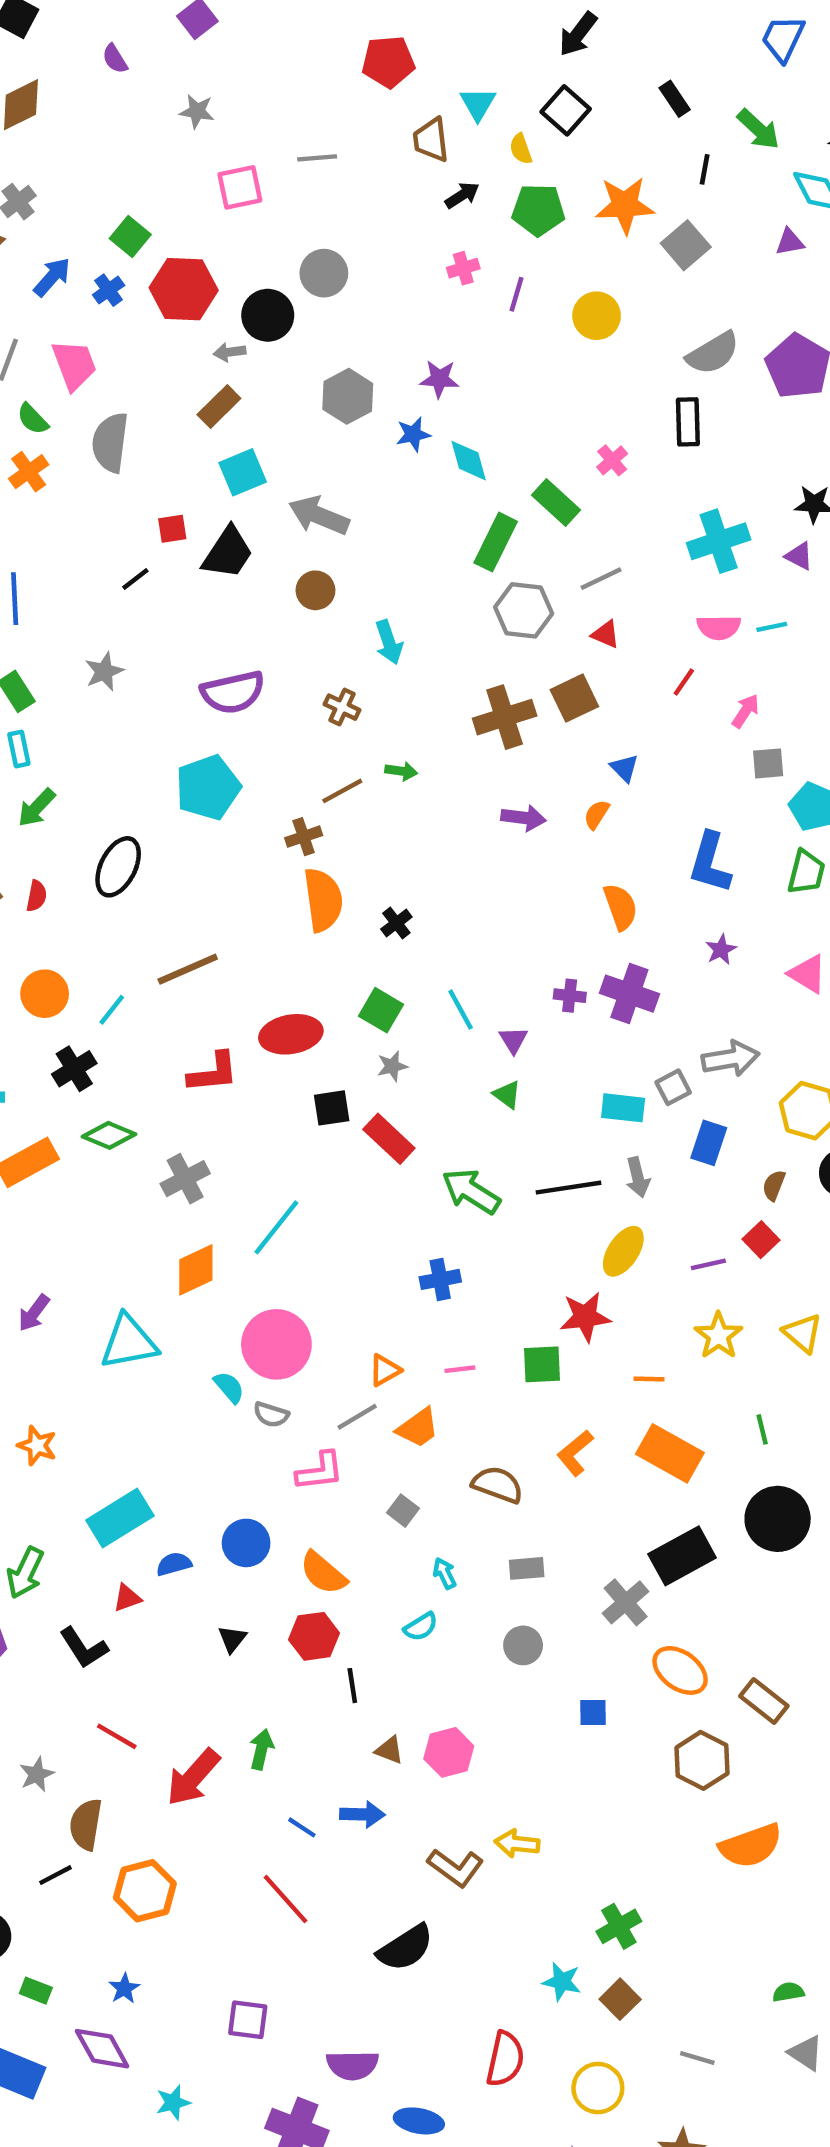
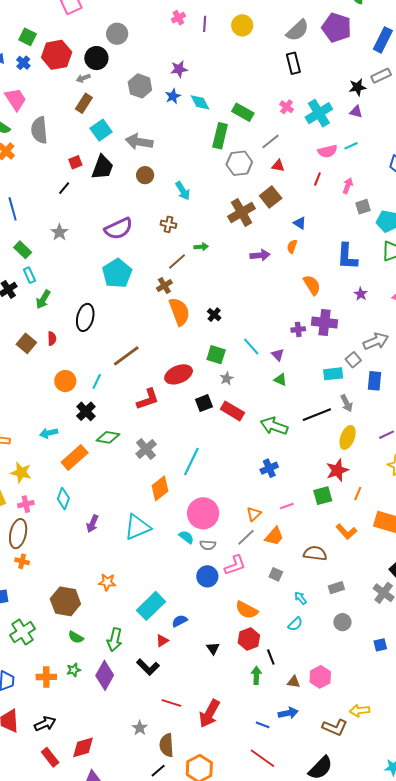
pink cross: (612, 460) -> (287, 107), moved
orange line: (649, 1379) -> (358, 494), moved, turned -56
orange L-shape: (575, 1453) -> (346, 532), turned -80
blue circle: (246, 1543) -> (207, 576), moved
green arrow: (261, 1749) -> (256, 675), moved

